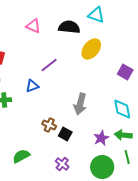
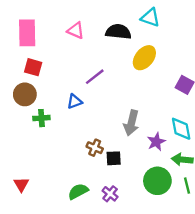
black square: (65, 134) -> (114, 158), turned -32
purple star: (101, 138) -> (156, 142), moved
green semicircle: (21, 156) -> (78, 191), moved
green circle: (102, 167) -> (157, 181), moved

